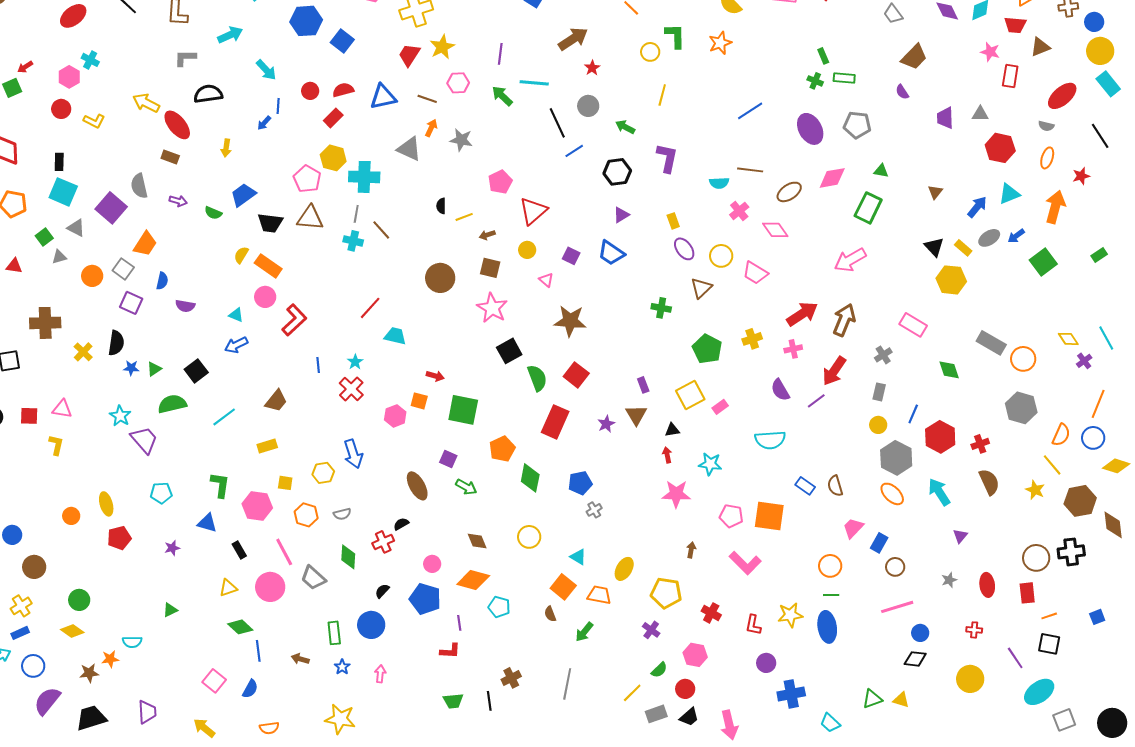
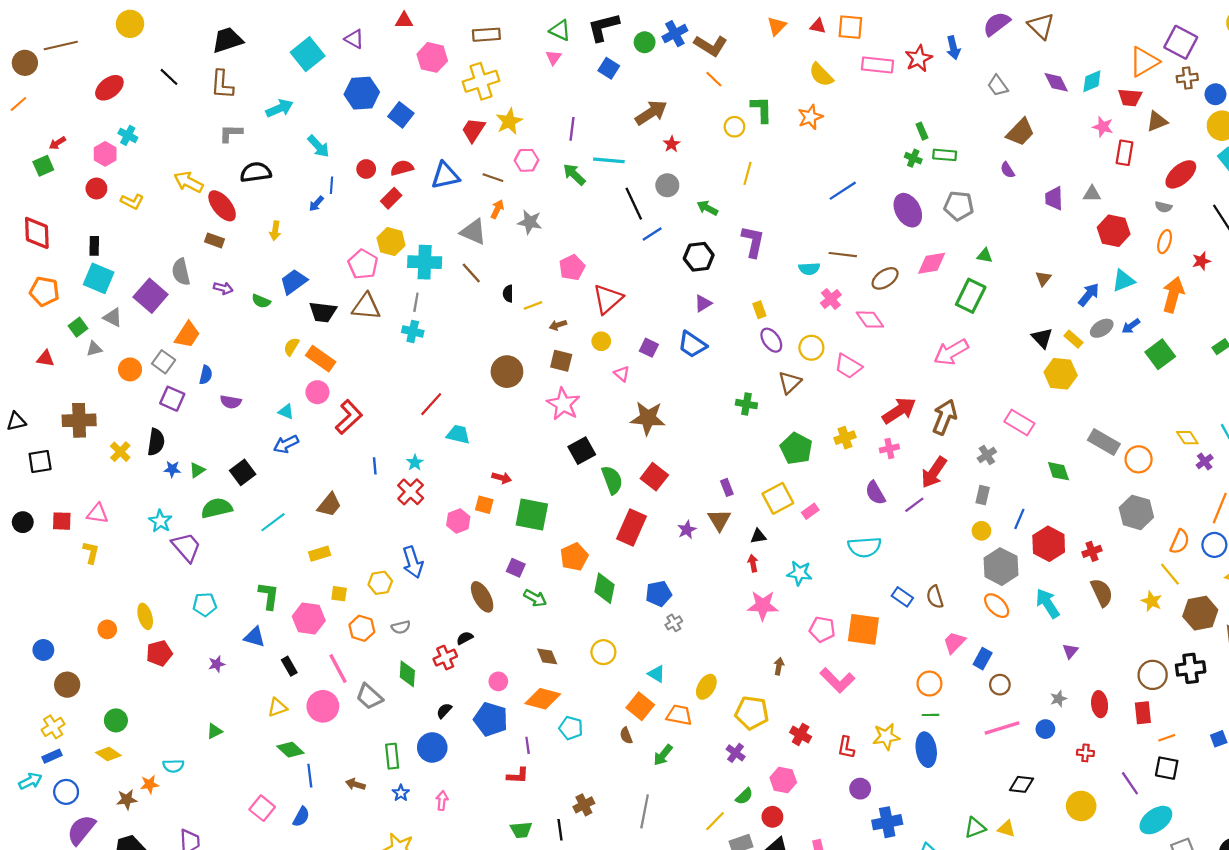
brown line: (381, 230) -> (471, 273), moved
blue circle: (920, 633) -> (1045, 729), moved

